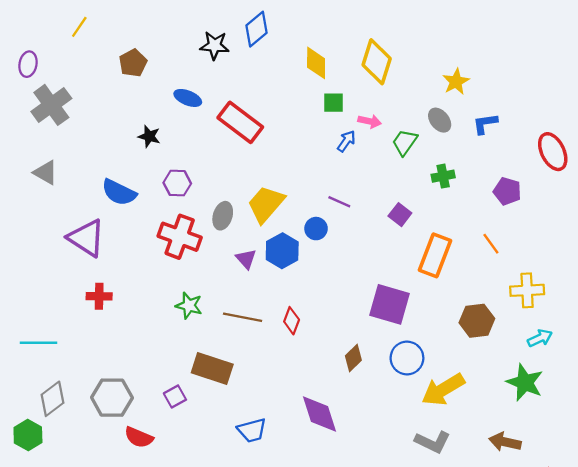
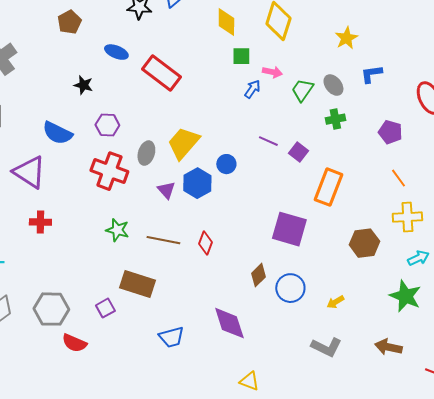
gray ellipse: (440, 120) -> (333, 85), moved
purple line: (339, 202) -> (268, 141), moved
orange line: (491, 244) -> (398, 178), moved
blue circle: (407, 358) -> (290, 288), moved
yellow arrow: (443, 389) -> (335, 302), size x0.5

